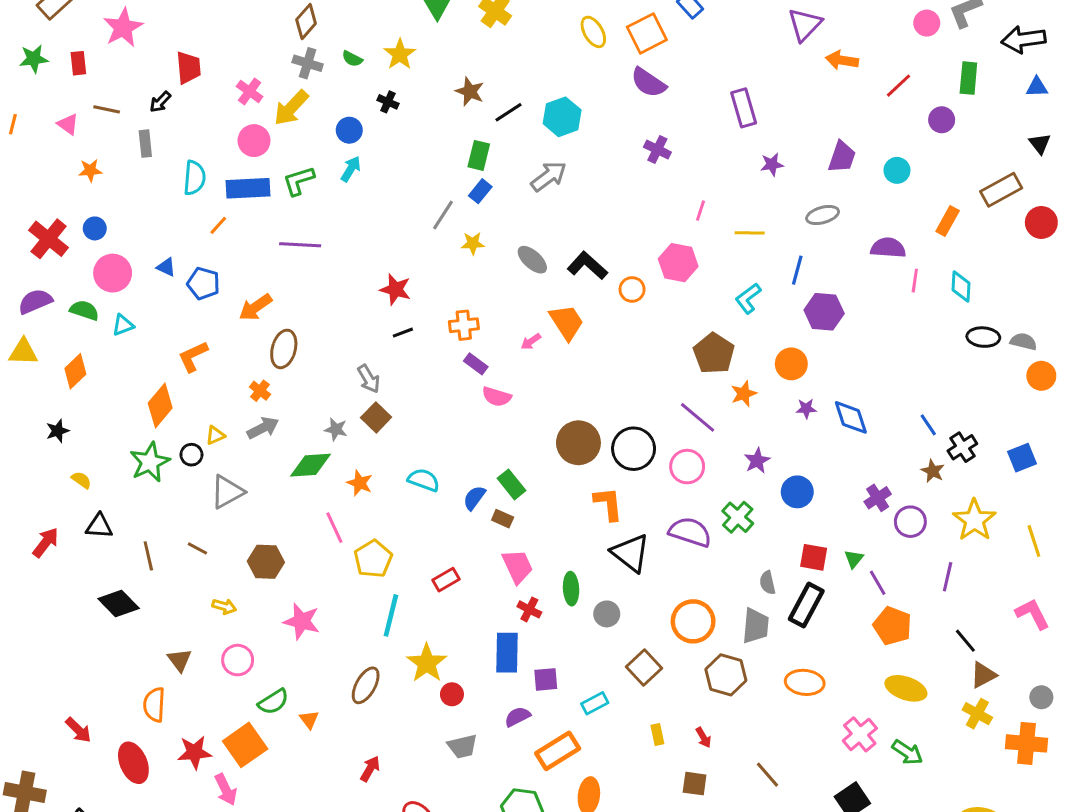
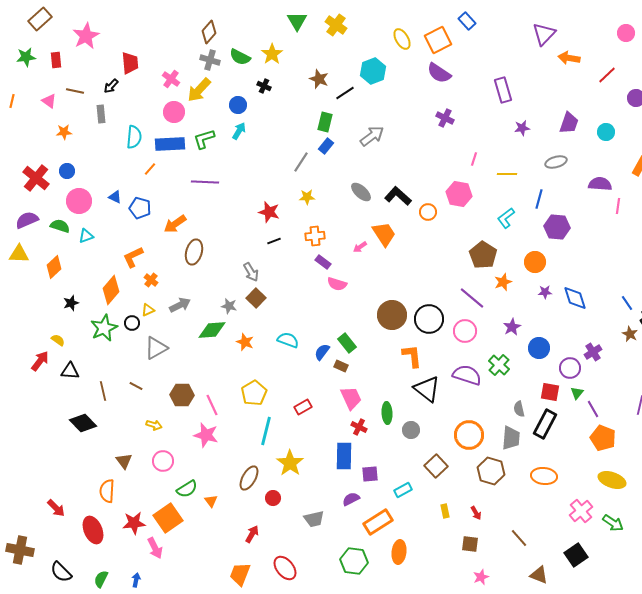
green semicircle: (352, 59) -> (240, 57), size x1.5
cyan hexagon: (562, 117) -> (373, 71), moved
yellow star: (473, 243) -> (307, 197), moved
orange cross: (260, 391) -> (151, 280), moved
black star: (58, 431) -> (71, 303), moved
purple circle: (910, 522) -> (570, 368), moved
pink line: (334, 528) -> (212, 405), moved
red arrow: (46, 542) -> (40, 361), moved
red circle: (452, 694) -> (273, 498), moved

